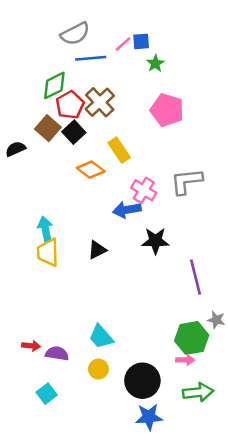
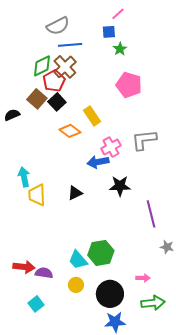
pink line: (123, 44) -> (118, 14), moved
brown cross: (100, 102) -> (65, 67), moved
pink cross: (144, 190) -> (111, 147), turned 30
cyan arrow: (45, 229) -> (24, 177), moved
green hexagon: (192, 338) -> (101, 253), moved
red arrow: (31, 346) -> (24, 267), size x1.5

